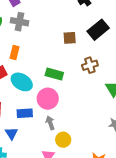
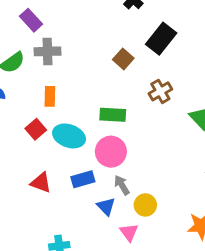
brown square: (70, 38) -> (123, 59), turned -32
blue triangle: (11, 133) -> (106, 207), moved

